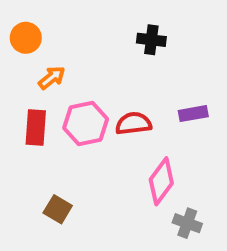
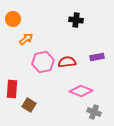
red rectangle: (36, 127) -> (12, 89), moved
pink diamond: (161, 181) -> (81, 91), turned 75

